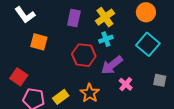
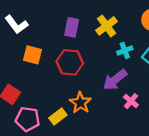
cyan cross: (106, 39) -> (125, 50), moved
red hexagon: (84, 55) -> (70, 62), moved
orange star: (90, 93) -> (80, 103), moved

